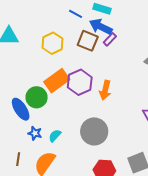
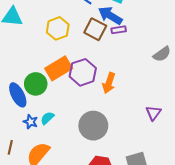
purple rectangle: (110, 39) -> (119, 30), turned 32
cyan semicircle: (55, 136) -> (47, 118), moved

